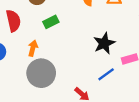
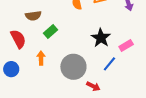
gray circle: (41, 73) -> (73, 67), moved

